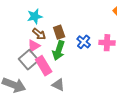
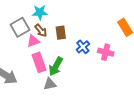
green arrow: (59, 50) -> (56, 66), moved
gray square: (29, 60) -> (20, 27), moved
gray triangle: (58, 85) -> (50, 84), turned -48

